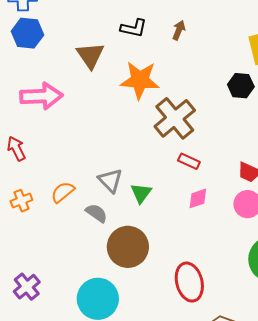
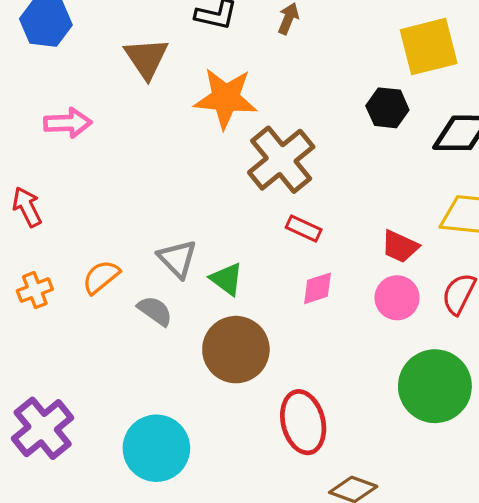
pink arrow: (41, 96) -> (68, 123), size x0.7
green triangle: (141, 193) -> (227, 279), turned -30
brown circle: (128, 247) -> (236, 350), moved
purple cross: (27, 287) -> (43, 428), size x1.4

